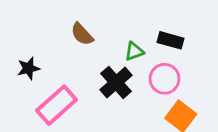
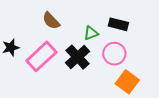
pink rectangle: (57, 105) -> (41, 56), moved

